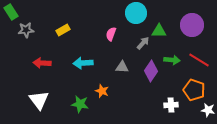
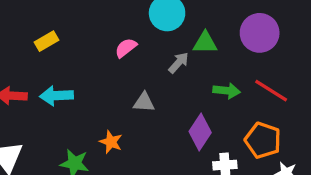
pink semicircle: (111, 34) -> (126, 48), turned 32
cyan arrow: (83, 63) -> (56, 96), moved
purple diamond: (151, 71) -> (200, 132), moved

